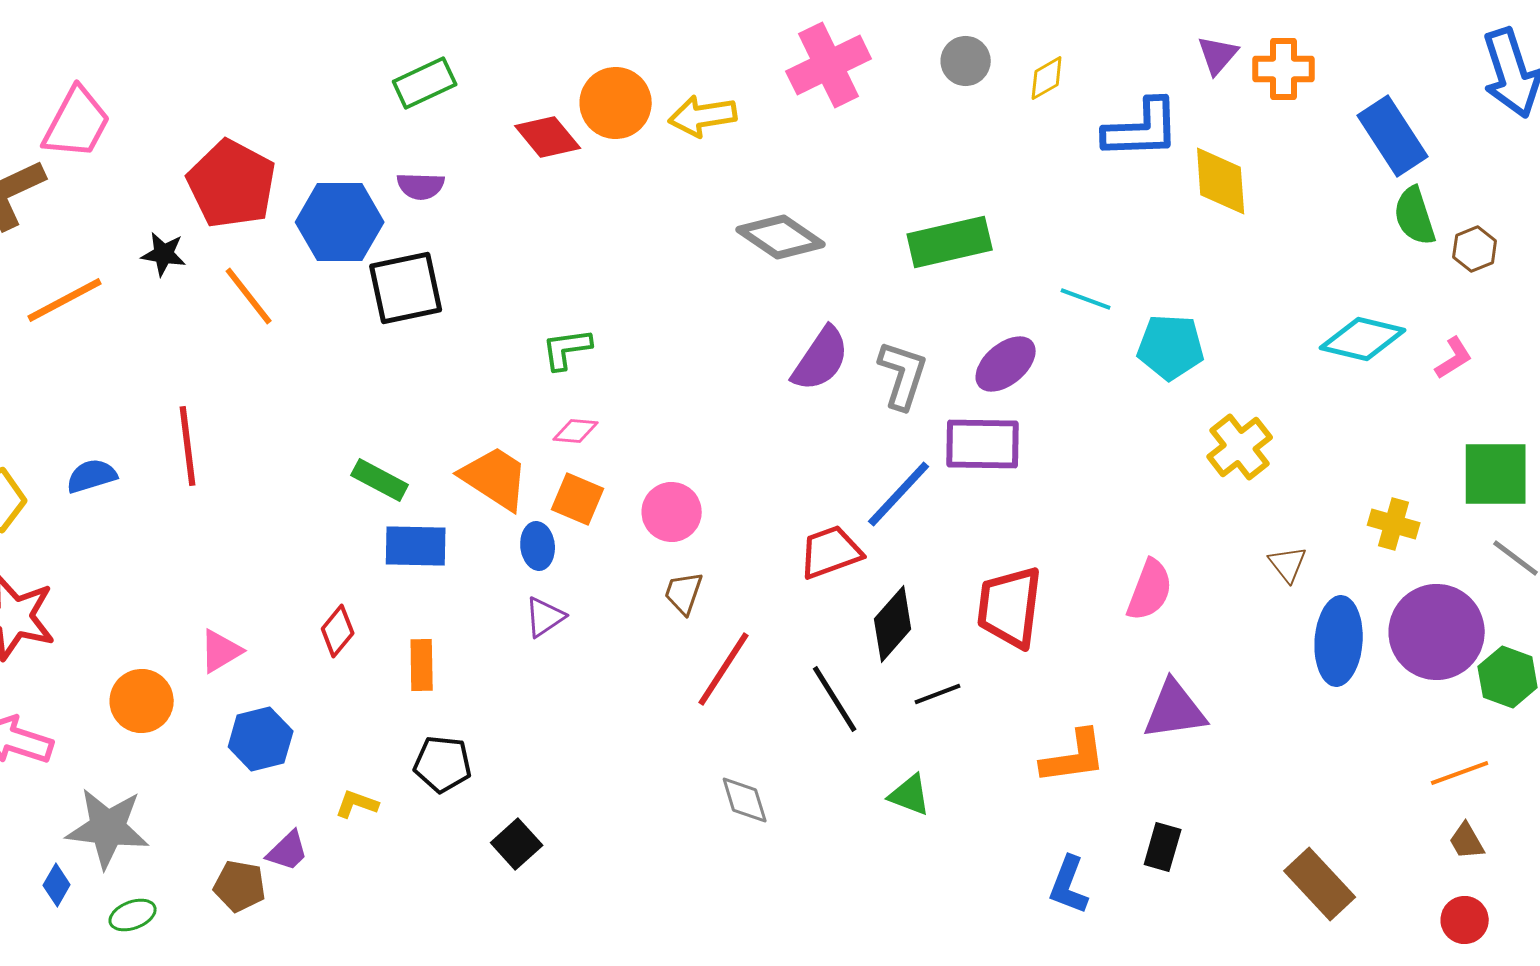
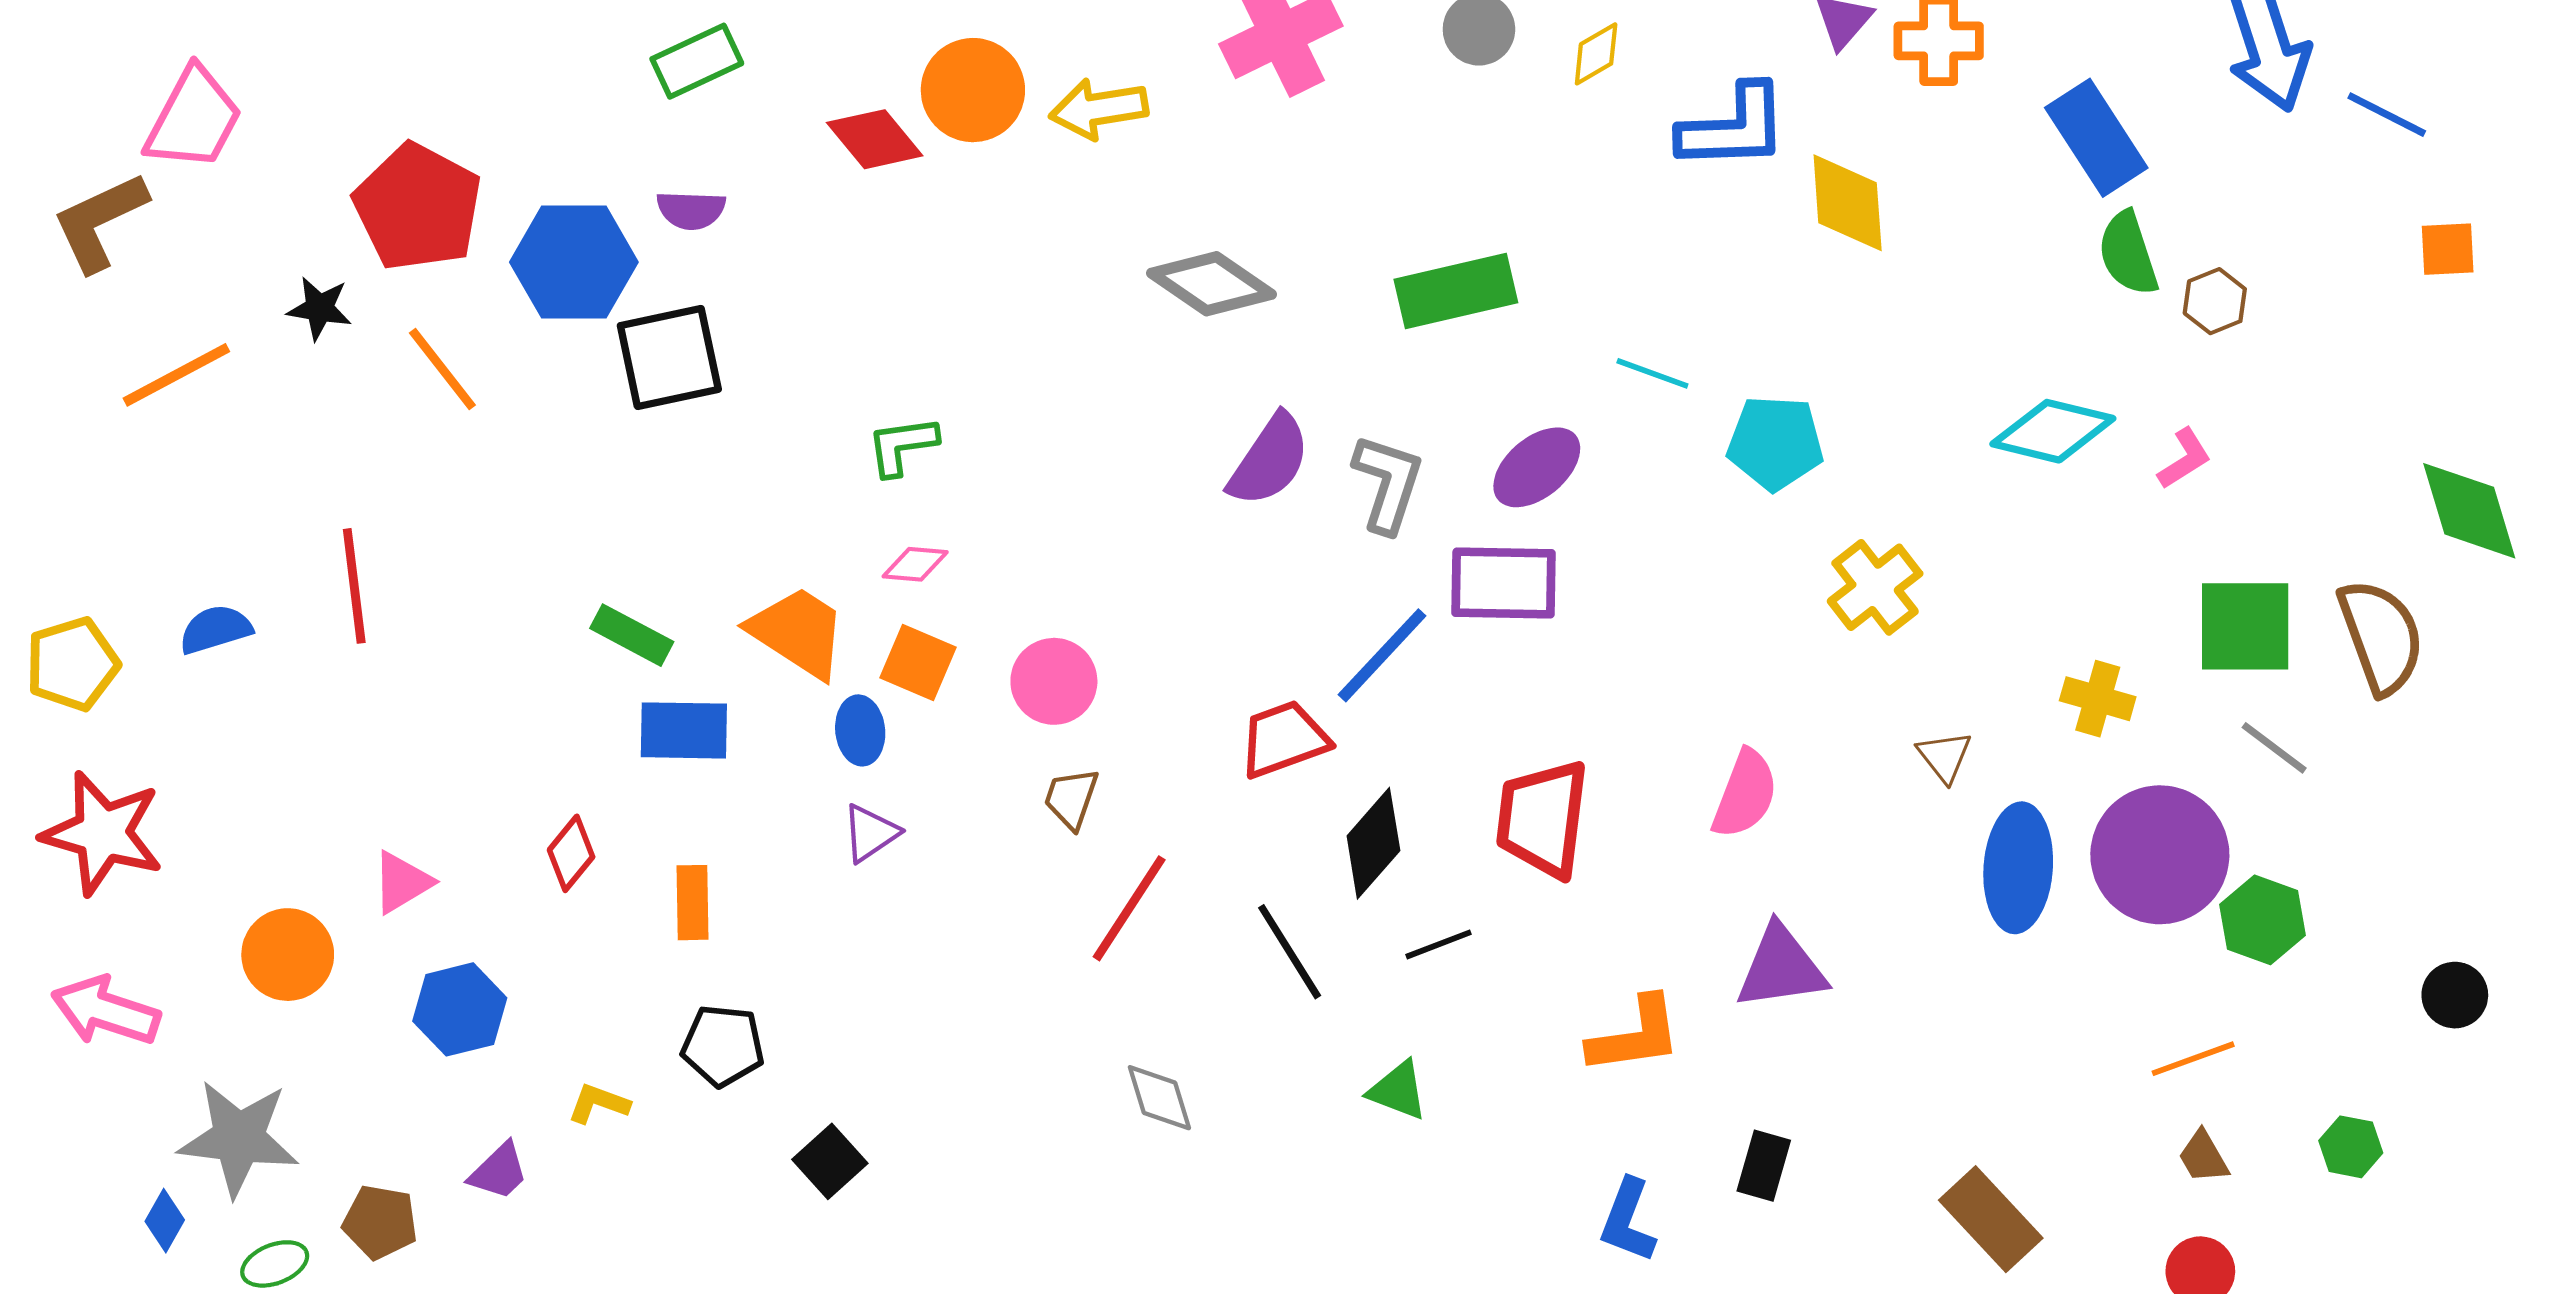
brown pentagon: (240, 886) -> (380, 1222), moved

